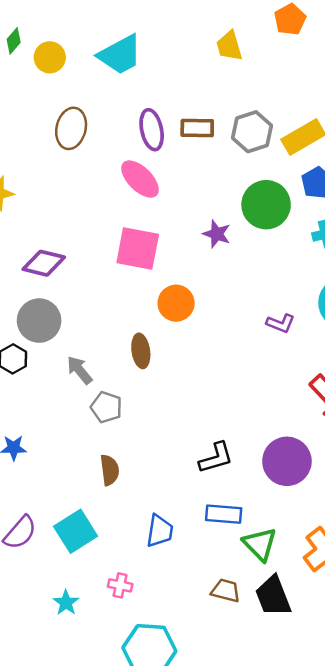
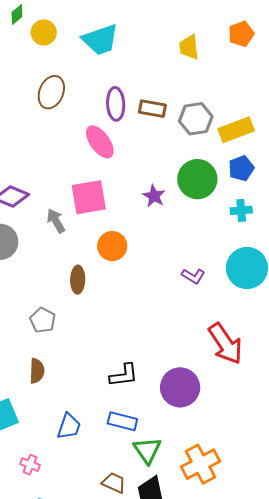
pink square: (138, 249) -> (89, 197), turned -30
gray arrow: (79, 370) -> (56, 221), moved

